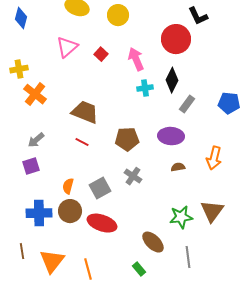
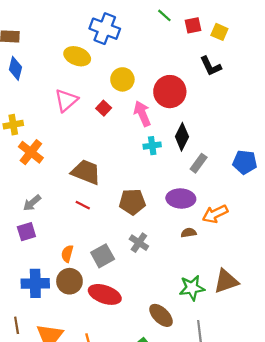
yellow circle: (118, 15) -> (122, 79), moved
red circle: (176, 39) -> (170, 92), moved
orange arrow: (214, 158) -> (215, 214), moved, turned 50
brown triangle: (212, 211) -> (226, 281), turned 35

